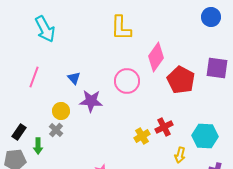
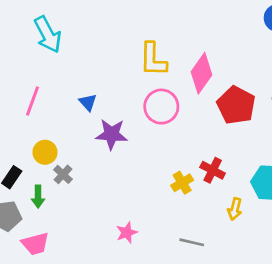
yellow L-shape: (121, 28) -> (153, 59), moved
yellow circle: (61, 111) -> (45, 152), moved
red cross: (164, 127) -> (213, 170), turned -36

